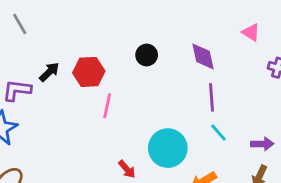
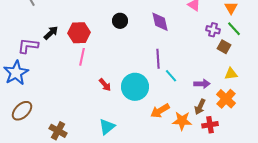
purple line: (211, 97) -> (158, 59), moved
pink line: (107, 106) -> (82, 57), moved
red arrow: (127, 169) -> (105, 85), moved

